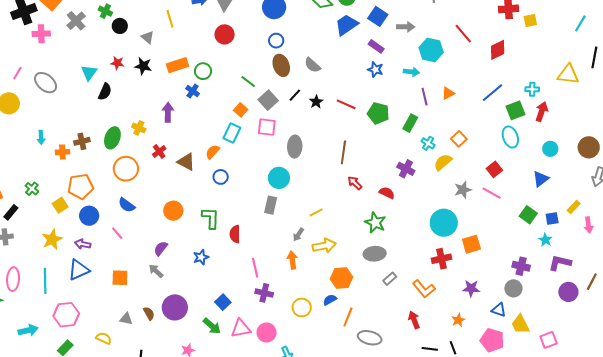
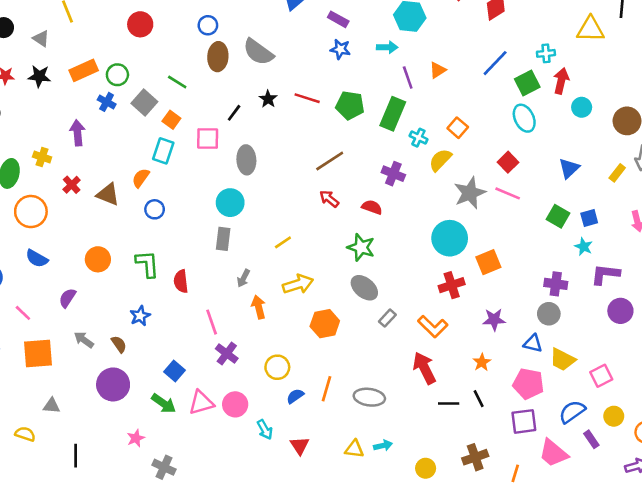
brown ellipse: (281, 65) -> (218, 57), turned 30
gray semicircle: (312, 65) -> (258, 52), size x1.4
black line: (295, 95) -> (234, 113), moved
gray square: (268, 100) -> (144, 102), moved
green rectangle: (410, 123) -> (393, 114), size x1.4
cyan circle: (550, 149) -> (582, 107), moved
brown line: (343, 152) -> (330, 161), moved, turned 55
gray star: (463, 190) -> (470, 193), size x1.4
yellow rectangle: (574, 207) -> (617, 173), moved
pink line: (117, 233) -> (23, 313), moved
gray arrow: (298, 235) -> (243, 278), moved
purple semicircle: (161, 248) -> (67, 298), moved
gray ellipse: (375, 254) -> (364, 288), turned 50
orange square: (120, 278) -> (38, 353), size x1.4
purple cross: (264, 293) -> (227, 354), turned 30
blue semicircle: (330, 300) -> (295, 396), moved
brown semicircle: (149, 313) -> (119, 344), moved
orange line: (348, 317) -> (326, 389), moved
red arrow: (414, 320) -> (424, 368), size x1.4
yellow trapezoid: (520, 324) -> (562, 360), turned -30

